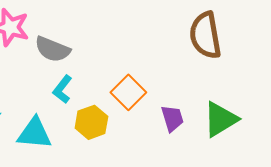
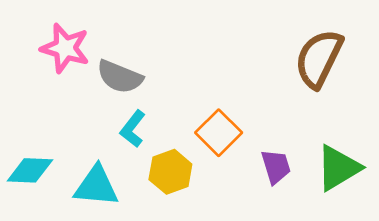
brown semicircle: (205, 35) -> (319, 59), turned 36

